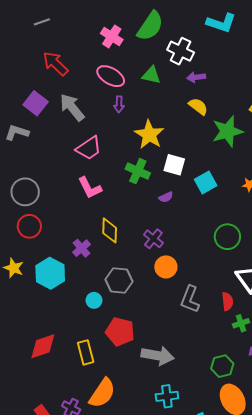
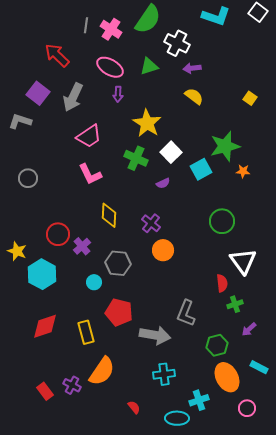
gray line: (42, 22) -> (86, 25), moved, turned -63
green triangle: (151, 75) -> (149, 66), turned -30
gray arrow: (72, 107) -> (73, 97), turned -116
green star: (227, 131) -> (225, 146), moved
white square: (174, 165) -> (171, 152), turned 30
gray circle: (25, 192) -> (28, 178), size x0.7
red circle: (29, 226) -> (58, 234), moved
purple cross: (81, 248) -> (82, 246), moved
cyan hexagon: (50, 273) -> (42, 274), moved
gray L-shape: (190, 299) -> (186, 313), moved

